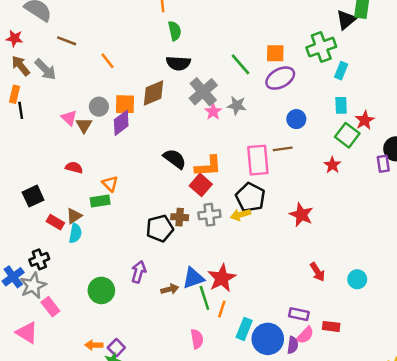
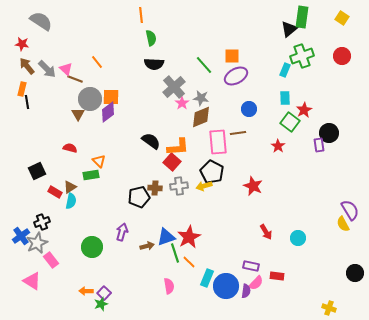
brown line: (67, 41) -> (75, 79), moved
green cross: (321, 47) -> (302, 56), moved
brown diamond: (154, 93) -> (201, 117), moved
gray circle: (99, 107) -> (90, 99), size x1.5
pink triangle: (69, 118) -> (66, 69), moved
orange line: (222, 309) -> (189, 262), turned -64

